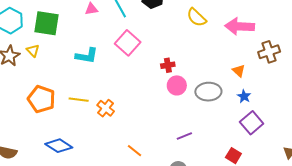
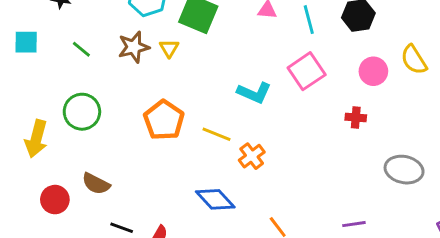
cyan L-shape: (87, 56) -> (254, 93), moved
pink circle: (177, 85) -> (373, 71), moved
blue diamond: (59, 146) -> (215, 199), moved

